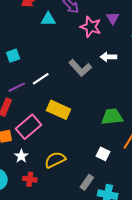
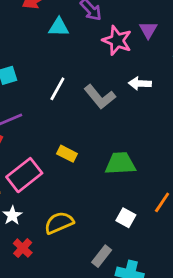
white line: (41, 79) -> (57, 89), moved, turned -30
yellow rectangle: (58, 110) -> (67, 154), size x0.6
green trapezoid: (112, 117) -> (120, 163), moved
red cross: (30, 179) -> (23, 248), turned 32

